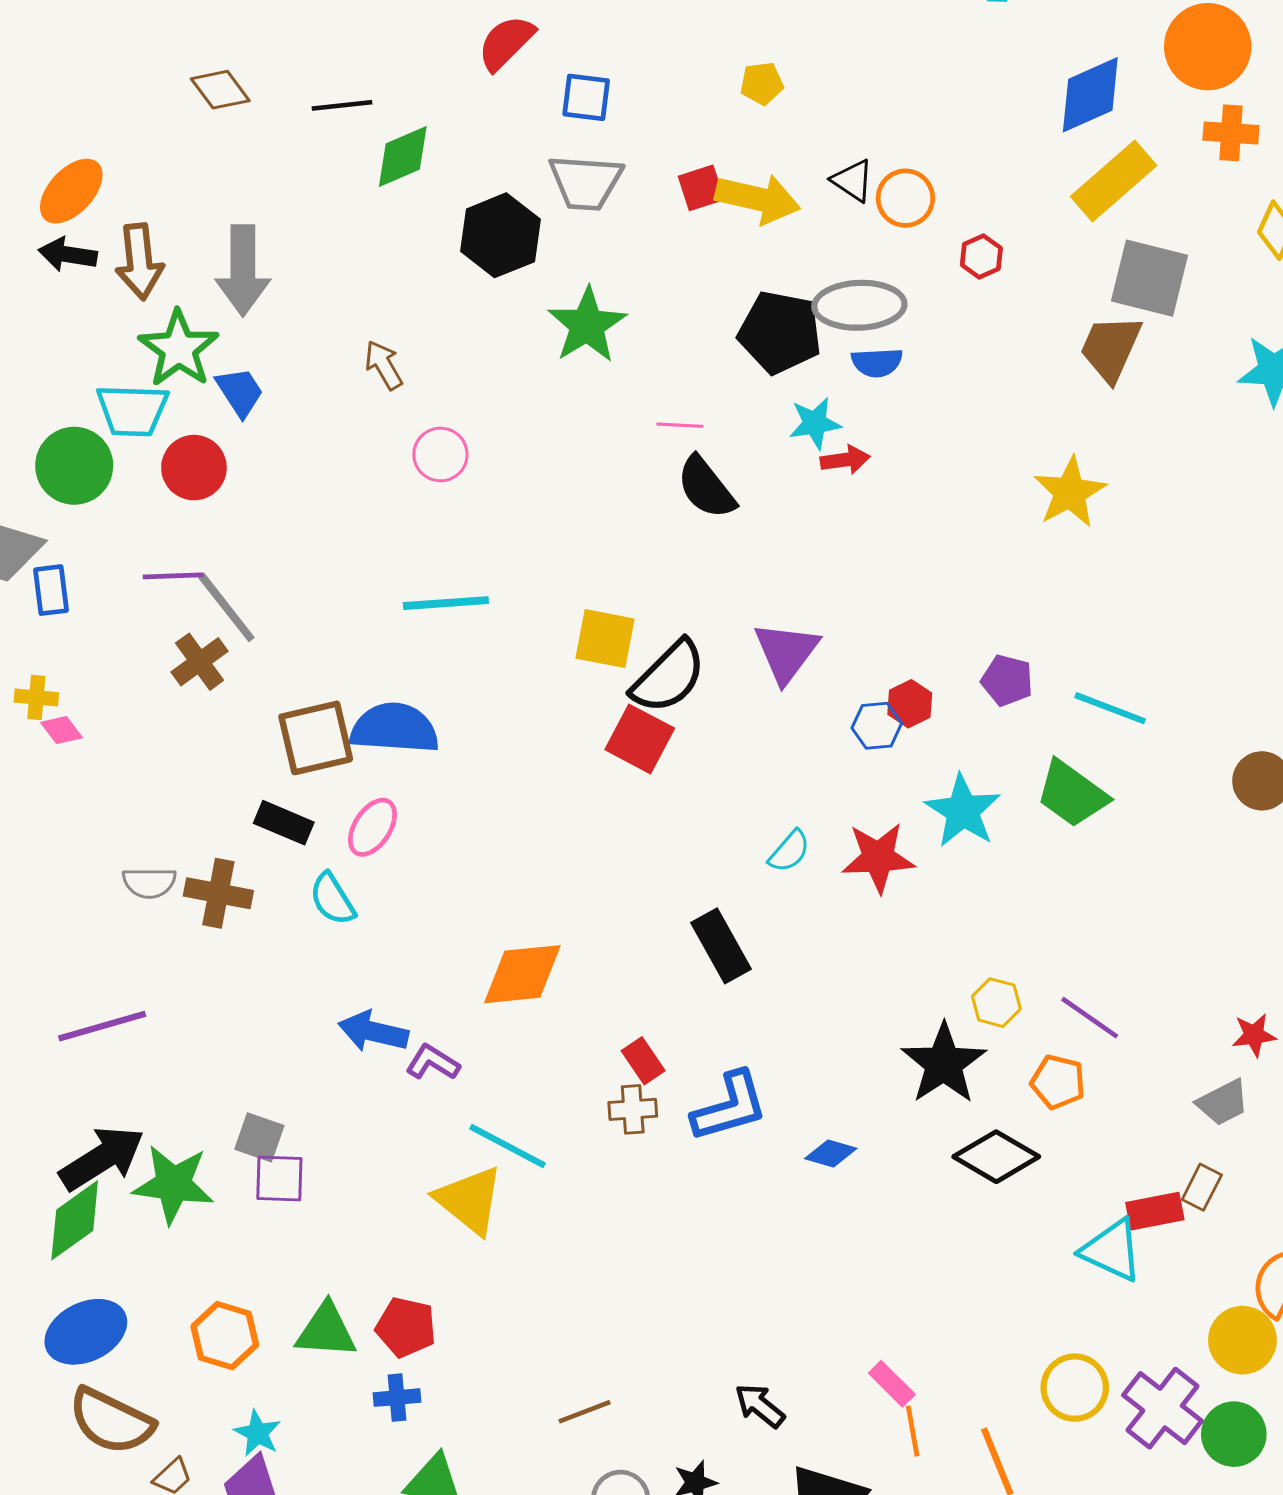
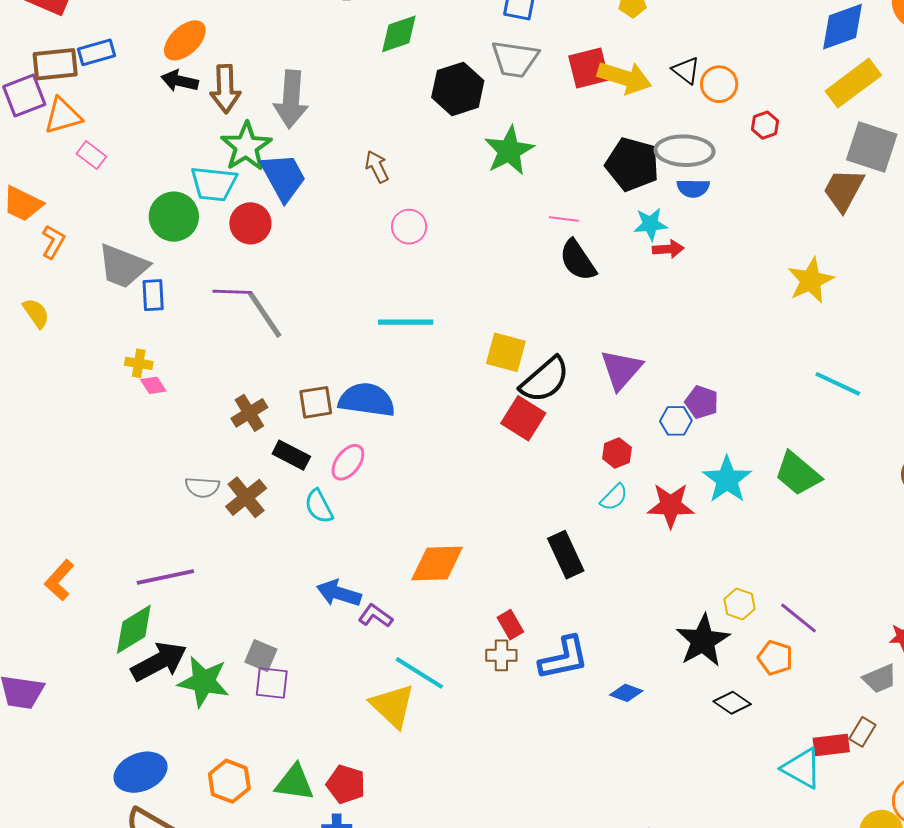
red square: (701, 188) -> (589, 68), size x1.4
blue trapezoid: (240, 392) -> (283, 177), size x1.5
brown cross: (200, 662) -> (249, 413), moved
purple pentagon: (1007, 680) -> (702, 402), moved
red hexagon: (910, 704) -> (617, 453), moved
cyan line: (1110, 708) -> (838, 384), moved
brown square: (316, 738) -> (316, 402), size x0.7
brown cross: (218, 893) -> (246, 497), turned 36
black diamond: (996, 1157) -> (732, 703), size x0.7
green diamond: (75, 1220) -> (134, 629), moved

